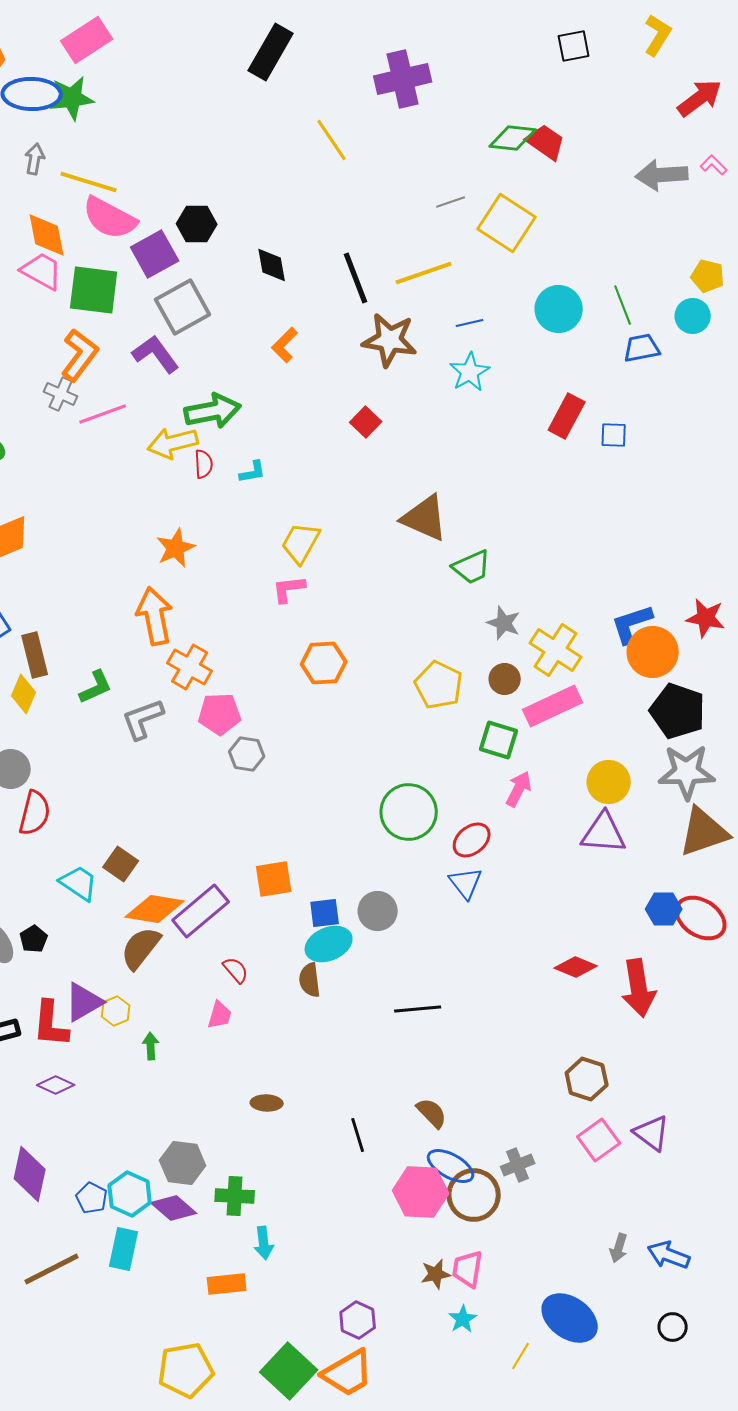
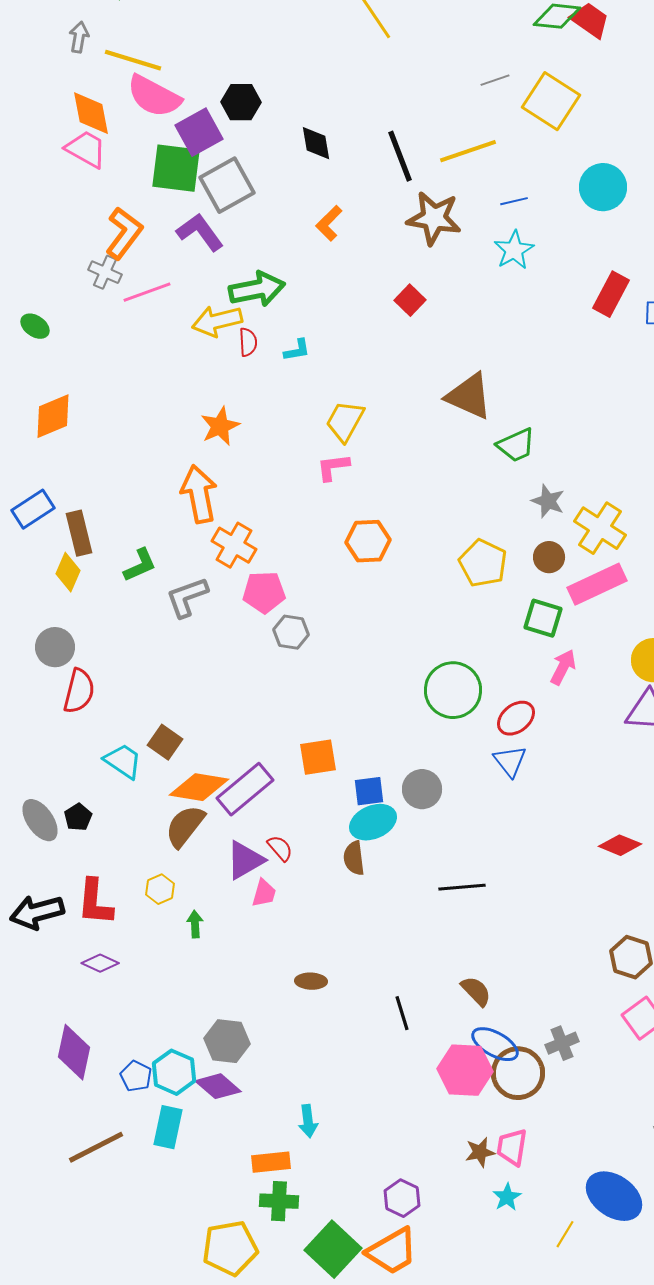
green square: (94, 290) -> (176, 168), moved
purple triangle: (84, 1002) -> (245, 860), moved
green cross: (235, 1196) -> (279, 1201), moved

